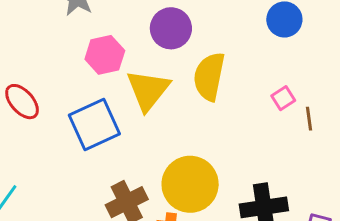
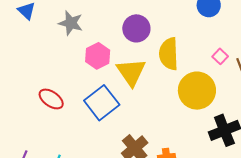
yellow circle: (190, 184) -> (197, 91), moved

